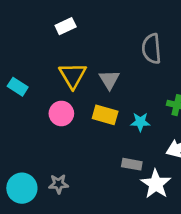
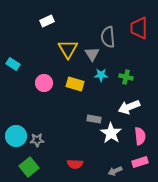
yellow triangle: (73, 75) -> (68, 49), moved
gray triangle: (109, 80) -> (92, 54), moved
cyan star: (140, 122) -> (101, 75), moved
gray star: (59, 184) -> (37, 140), moved

